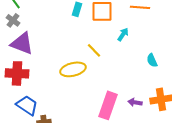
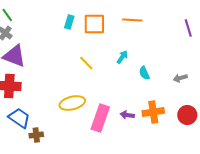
cyan arrow: (123, 34) -> (122, 57), moved
yellow ellipse: (73, 69) -> (72, 103), moved

